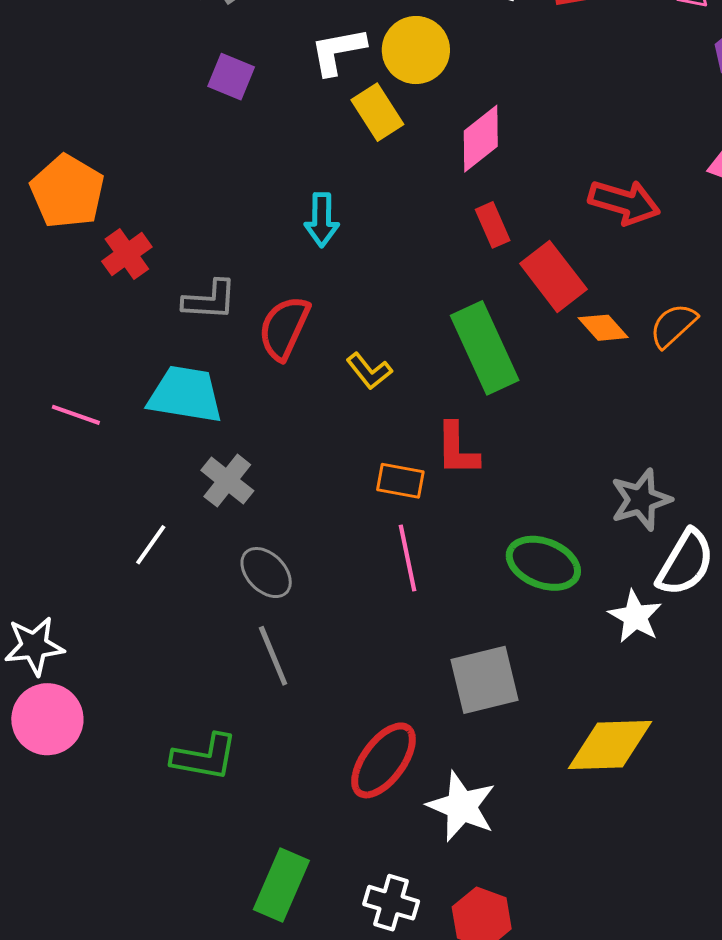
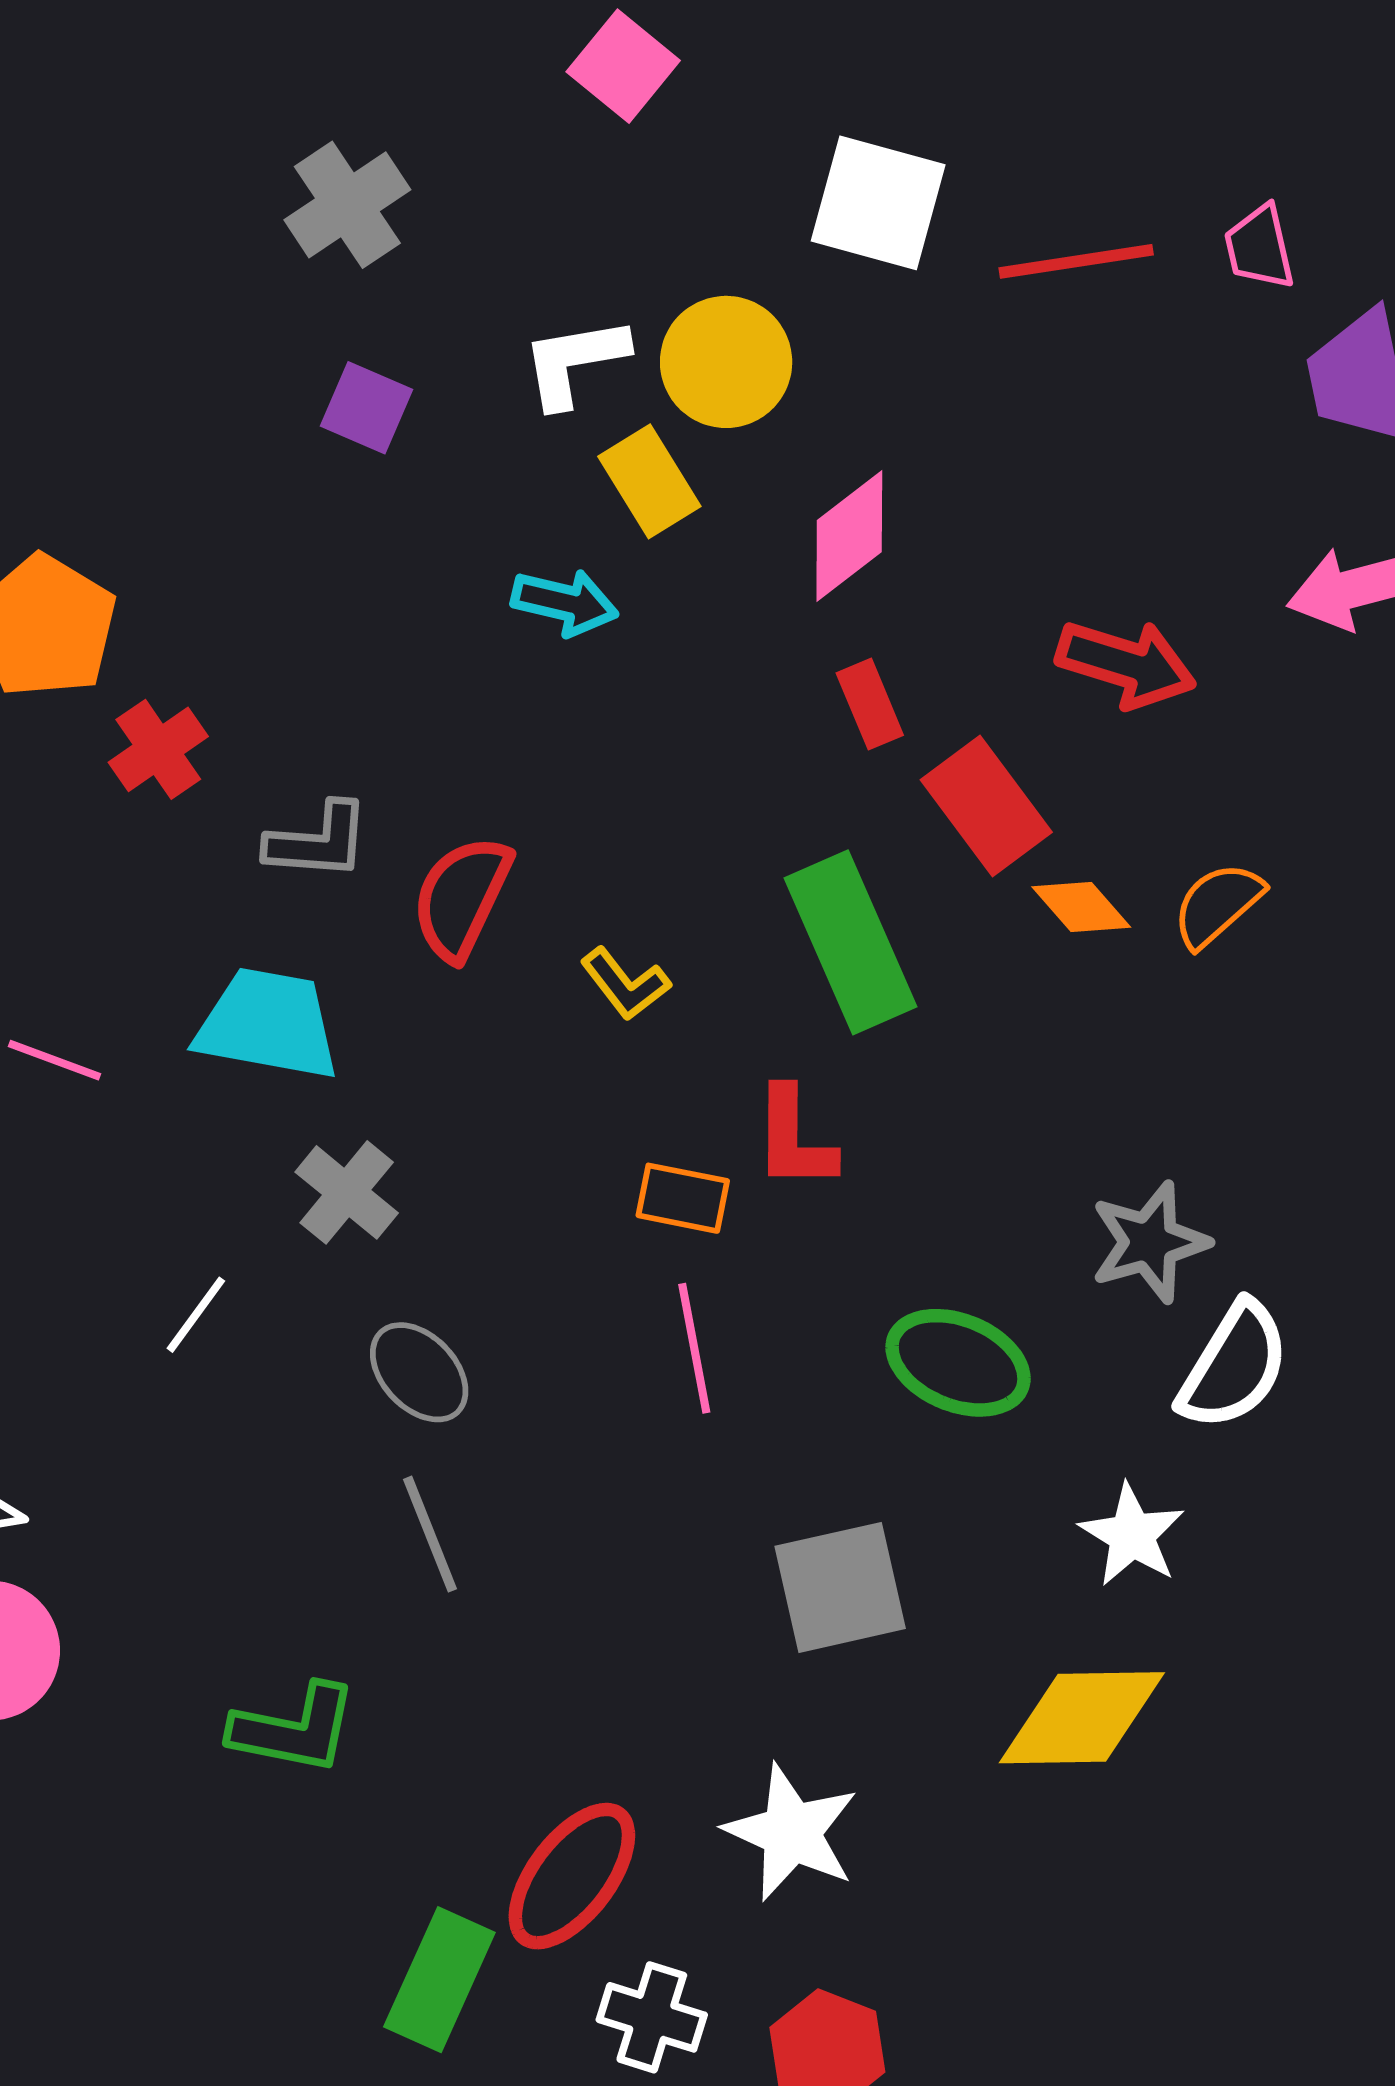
cyan arrow: (322, 220) -> (565, 602), moved, turned -78
white star: (635, 617) -> (1132, 1535), moved
red ellipse: (384, 760) -> (572, 1876), moved

